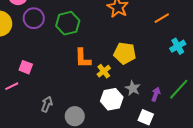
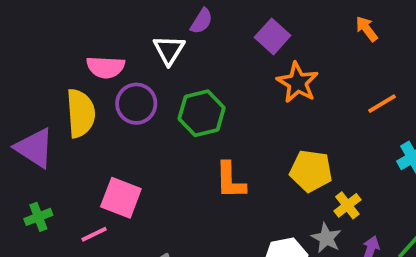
pink square: (26, 67) -> (121, 198), size x1.5
yellow cross: (104, 71) -> (347, 205), moved

